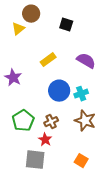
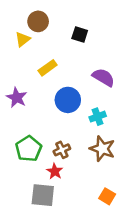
yellow rectangle: (48, 60) -> (48, 68), moved
blue circle: (59, 91) -> (68, 100), moved
orange square: (81, 161) -> (107, 196), moved

